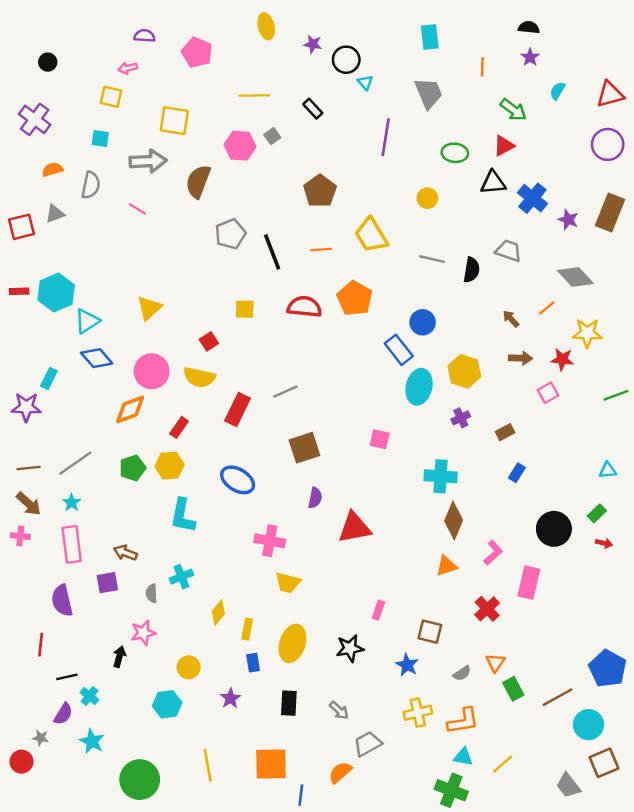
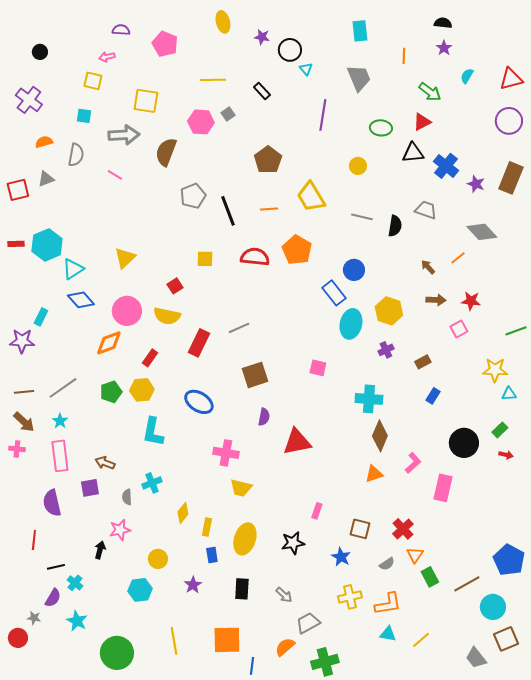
yellow star: (587, 333) -> (495, 370), moved
red cross: (487, 609) -> (403, 529), moved
green cross: (451, 790) -> (325, 662), moved, turned -36

